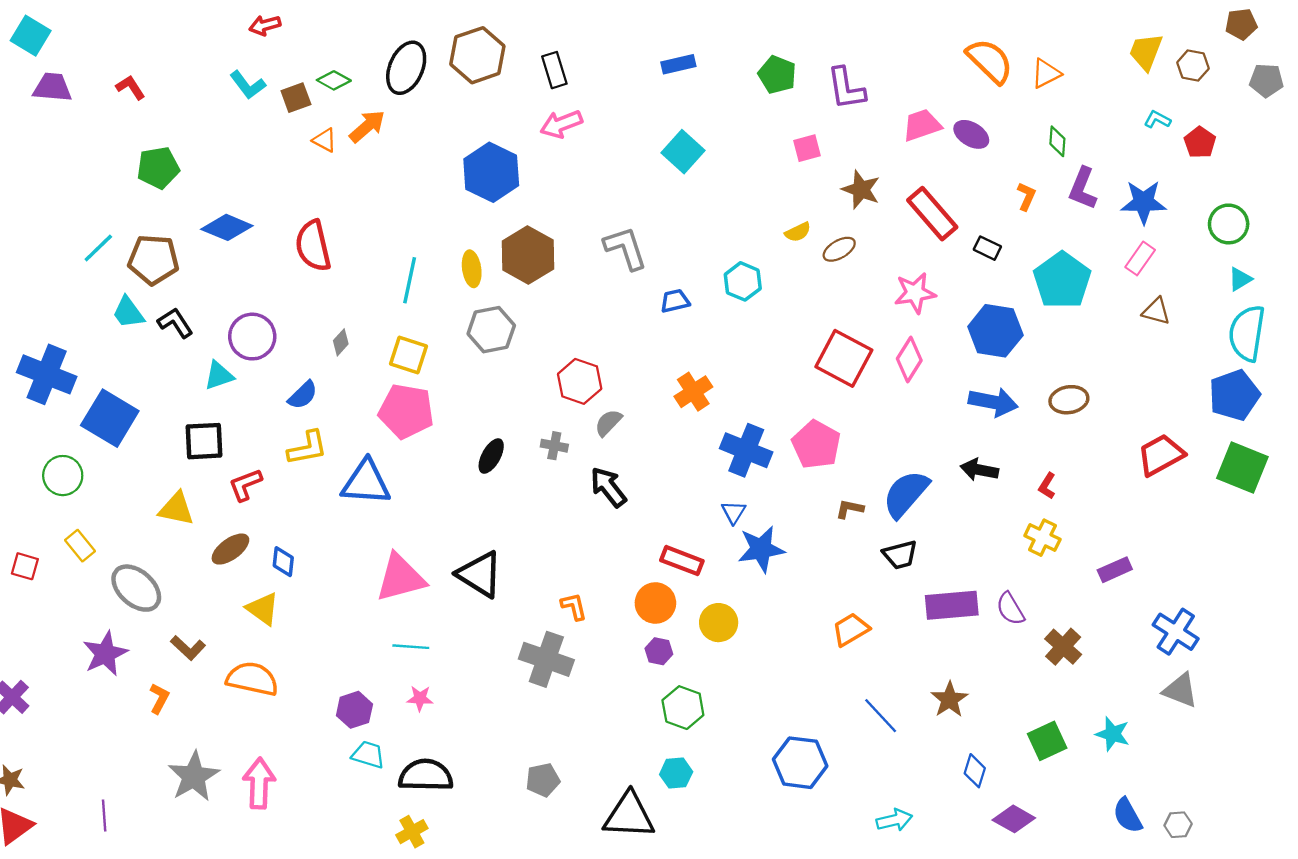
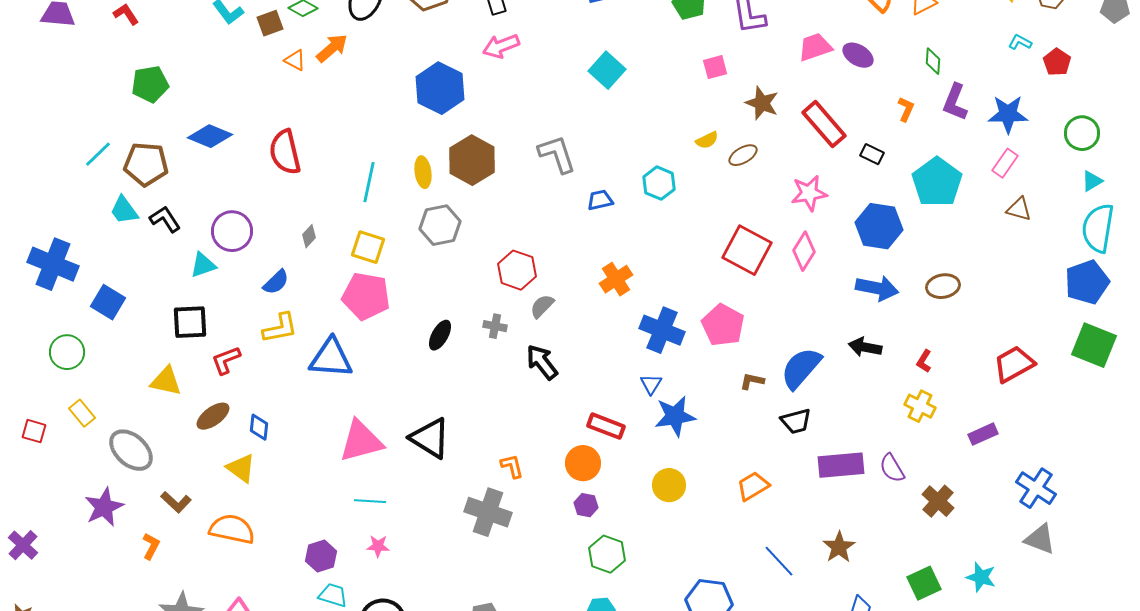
blue square: (110, 418) -> (108, 302), size x0.7
red trapezoid: (1161, 455) -> (1014, 364), moved
yellow circle: (719, 623) -> (669, 485), moved

